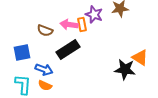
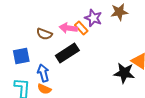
orange rectangle: (82, 24) -> (81, 28), turned -32
blue arrow: (44, 69) -> (43, 73), turned -126

